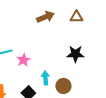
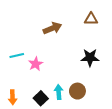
brown arrow: (45, 17) -> (52, 28), moved
cyan arrow: (45, 78) -> (59, 92), moved

